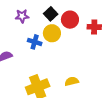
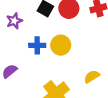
yellow circle: (52, 33) -> (61, 45), moved

